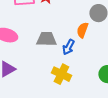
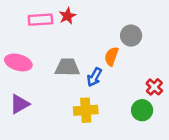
yellow cross: (61, 74) -> (86, 110), turned -30

